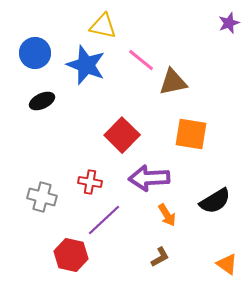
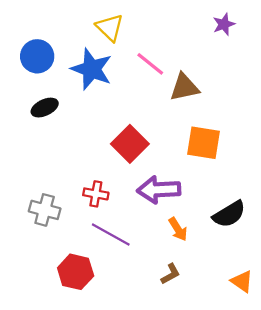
purple star: (229, 23) -> (224, 24), moved
yellow triangle: (103, 26) -> (110, 28), turned 32
purple line: (104, 220) -> (111, 234), turned 72

